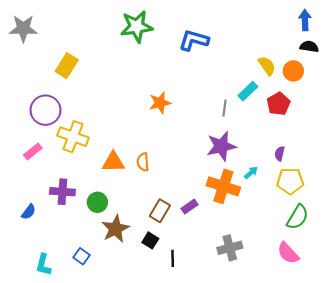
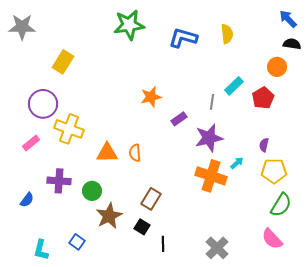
blue arrow: (305, 20) -> (288, 19), turned -42
yellow semicircle: (267, 66) -> (227, 34), moved, turned 30
purple rectangle: (190, 207) -> (179, 119), moved
gray cross: (230, 248) -> (217, 248), moved, turned -30

